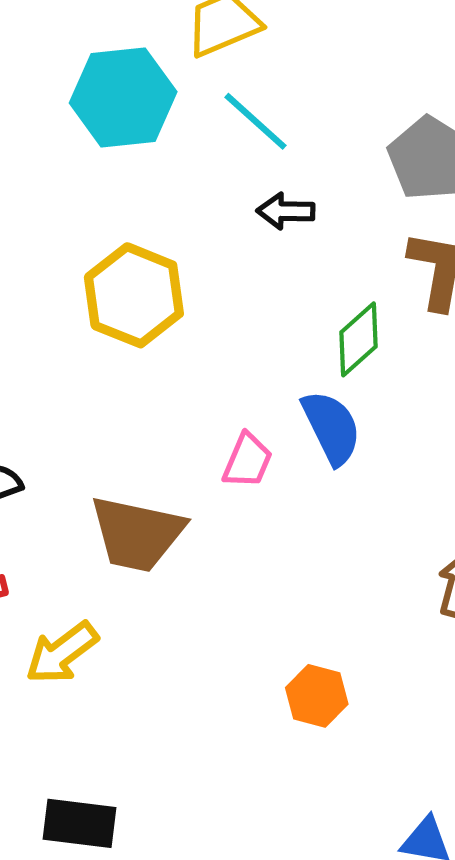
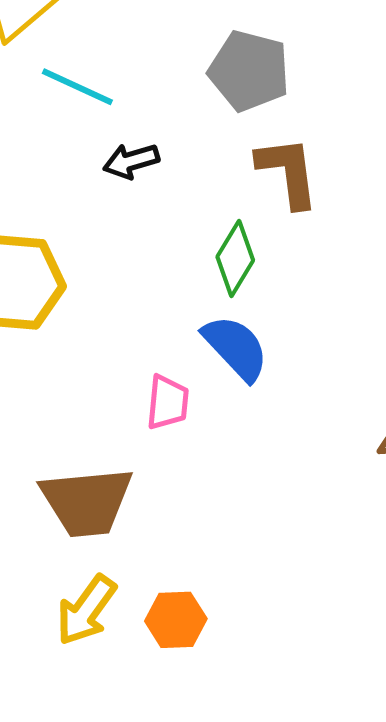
yellow arrow: (62, 653) -> (86, 610), moved
orange hexagon: (317, 696) -> (176, 620), moved

